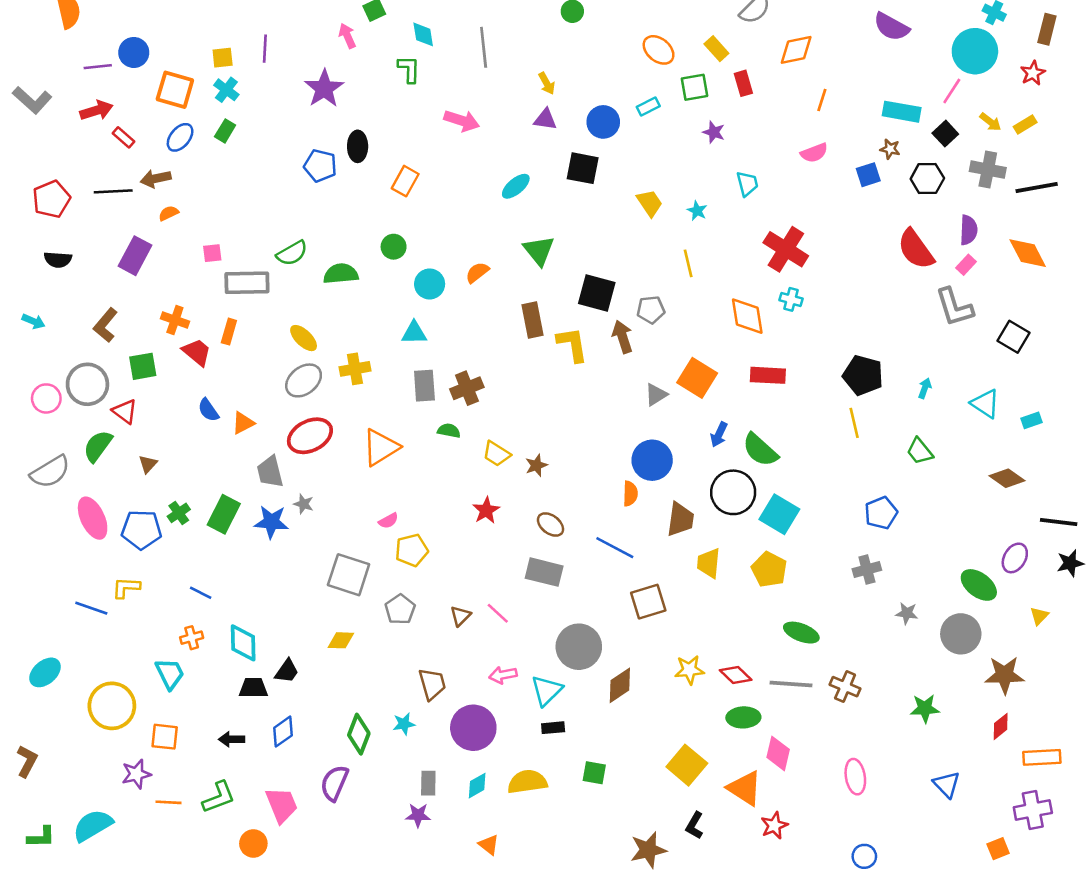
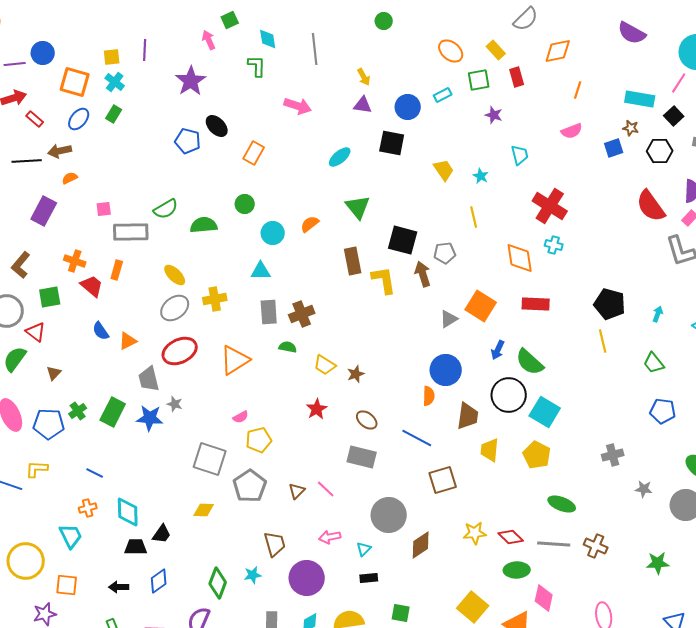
black ellipse: (358, 146) -> (217, 126), turned -45
blue pentagon: (881, 513) -> (663, 411), moved, turned 30
gray pentagon: (400, 609) -> (250, 486), size x1.4
cyan triangle: (547, 690) -> (364, 549), size x0.6

